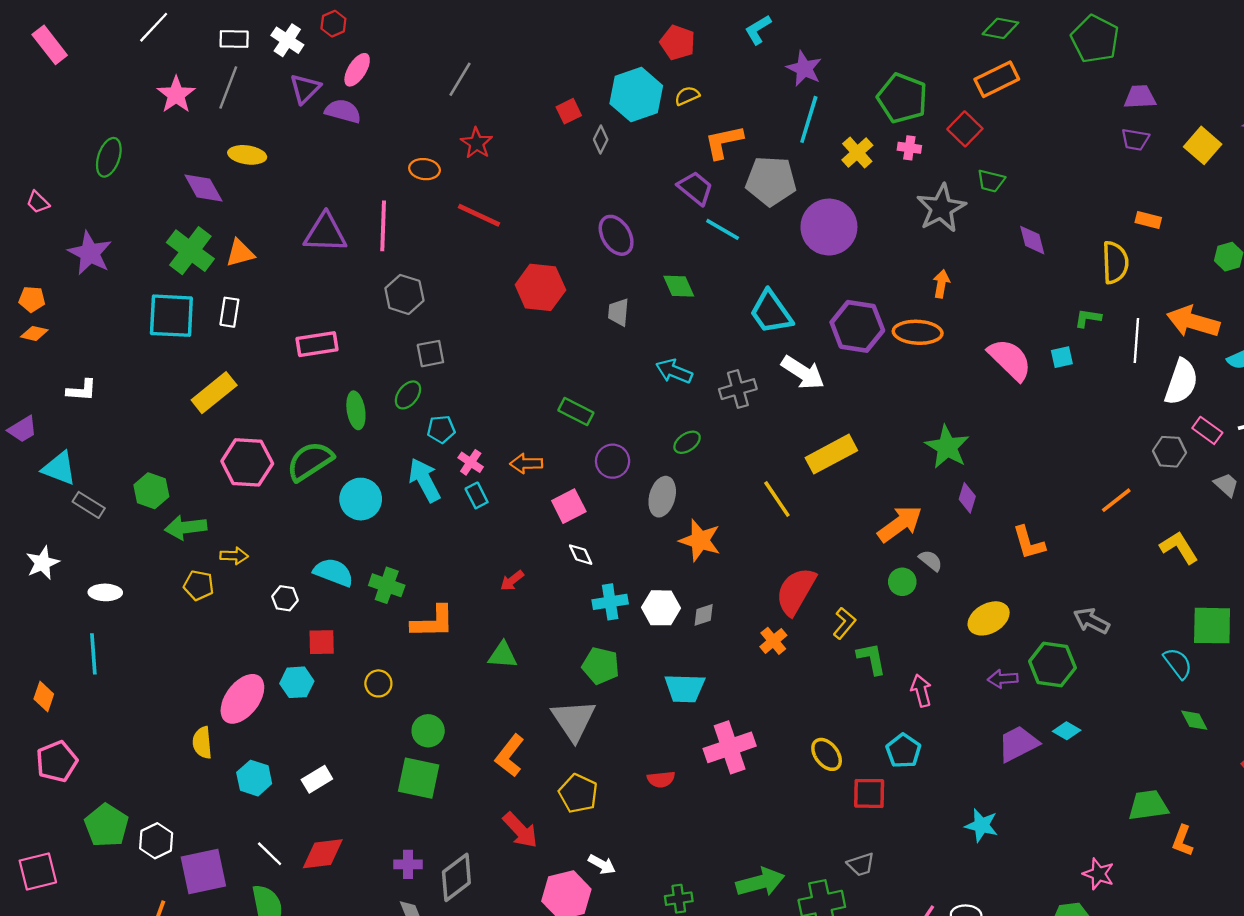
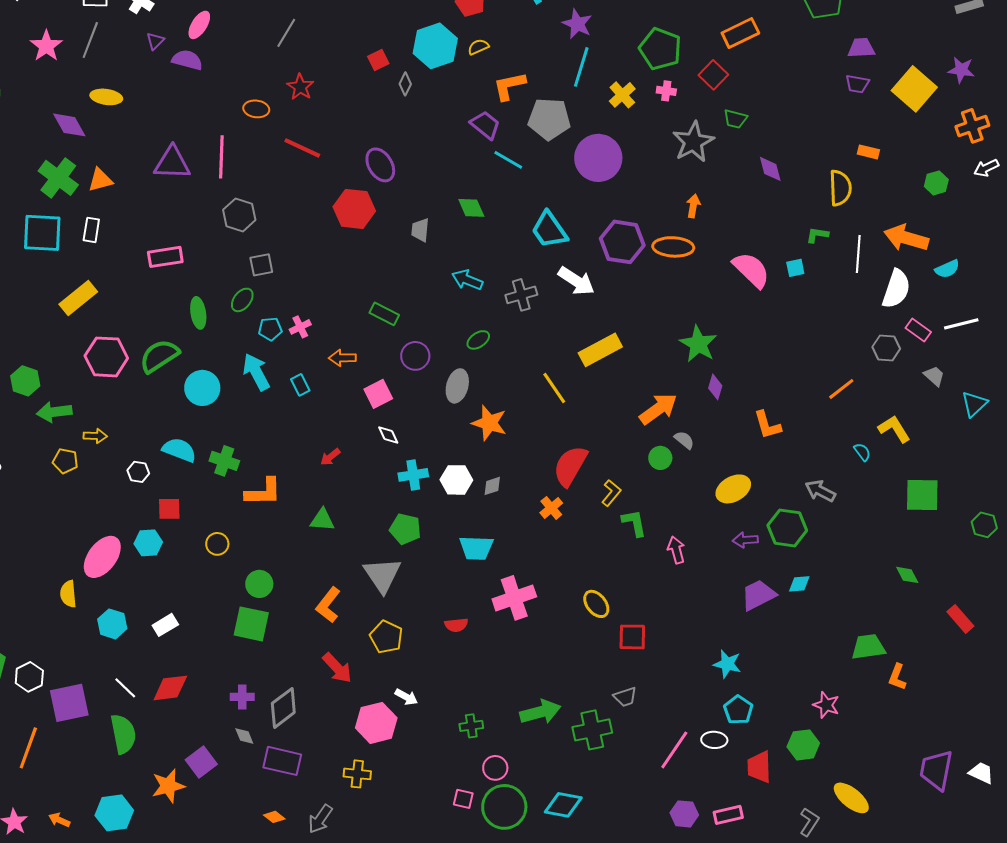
purple triangle: (305, 89) -> (155, 41), size x0.7
yellow square: (1203, 145) -> (914, 89), size x1.4
purple ellipse: (616, 235) -> (380, 165), moved
pink cross: (471, 462) -> (300, 327), moved, turned 30
cyan semicircle: (1178, 663) -> (862, 452), moved, size x0.7
cyan diamond: (1067, 731) -> (799, 584), turned -35
cyan pentagon: (903, 751) -> (738, 710), moved

